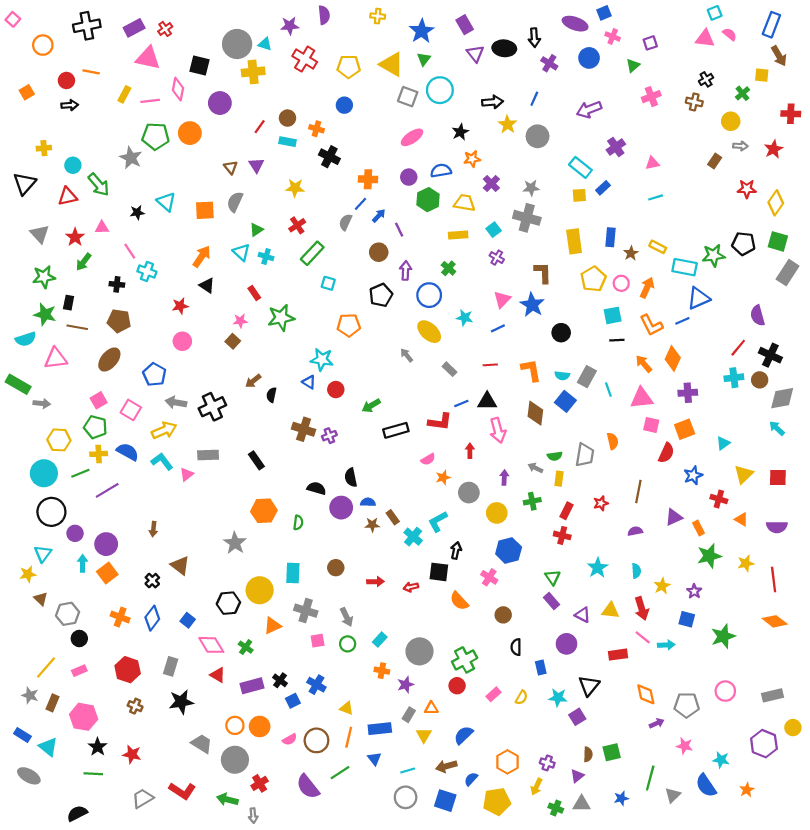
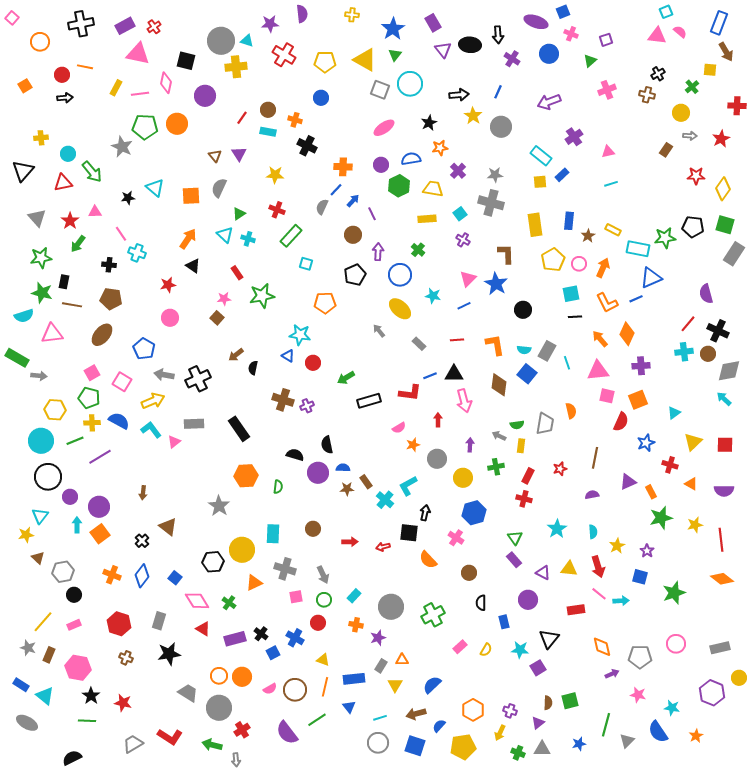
red cross: (297, 225) -> (277, 210), turned -35
black rectangle: (256, 460) -> (239, 429), size x1.4
red circle: (457, 686) -> (318, 623), moved

